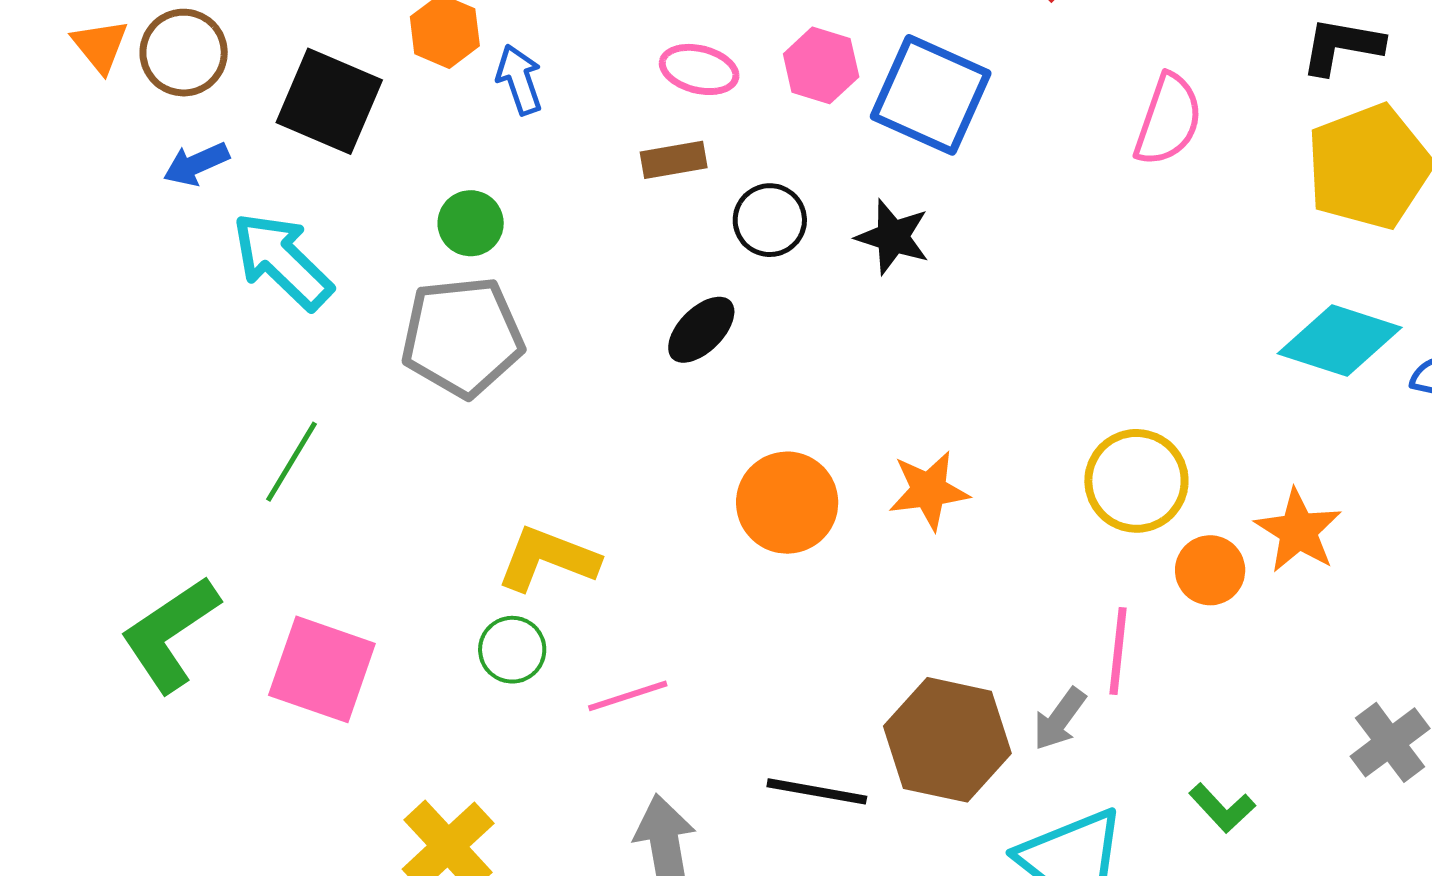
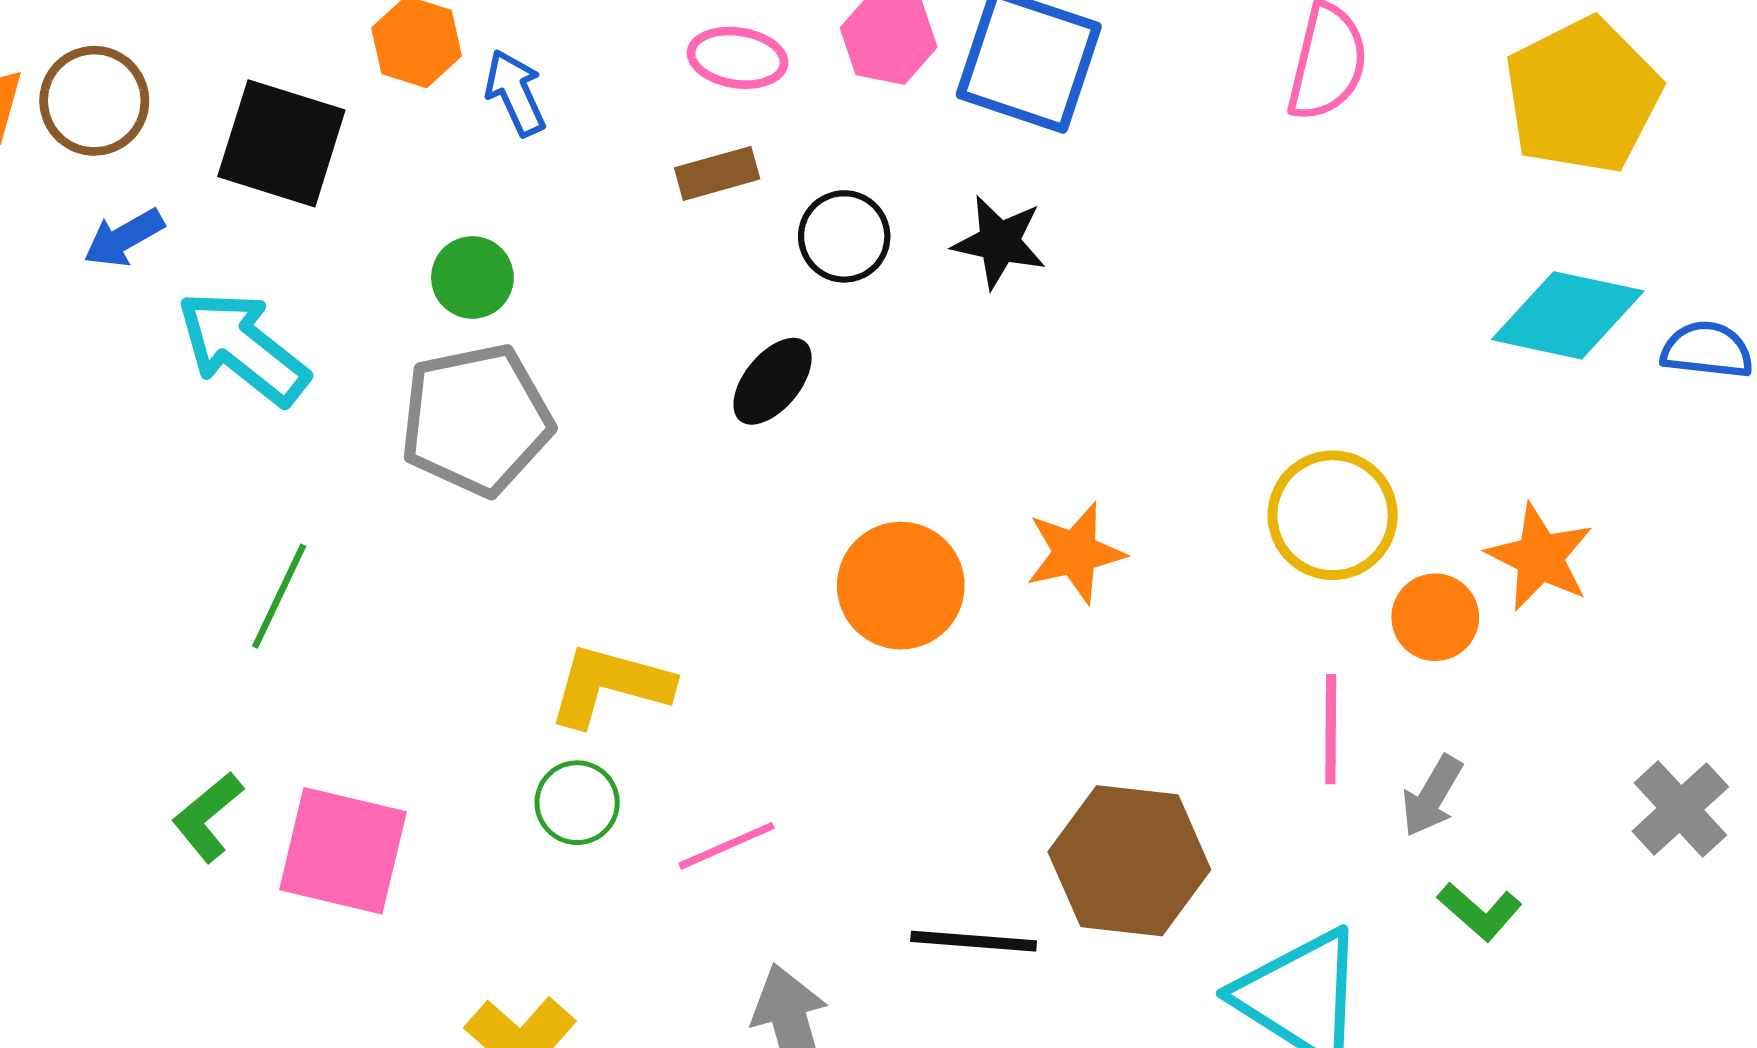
green L-shape: (170, 634) -> (208, 817), moved, size x0.6
gray arrow: (1059, 719) -> (1432, 796), moved

